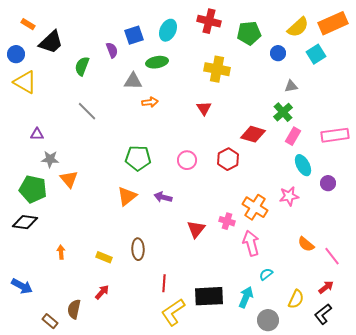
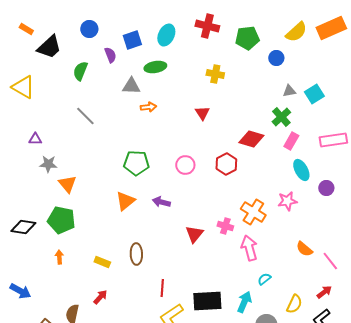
blue circle: (16, 54) -> (89, 29), moved
cyan square: (316, 54) -> (314, 94), moved
yellow cross: (217, 69) -> (215, 74), size x0.7
green pentagon: (33, 189) -> (61, 220), moved

